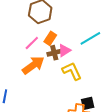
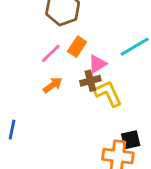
brown cross: (54, 53) -> (90, 81), moved
orange arrow: (33, 65) -> (53, 85), size x0.6

